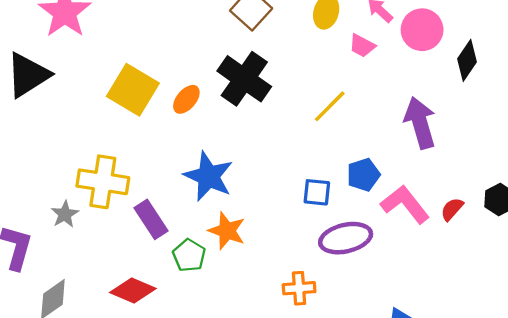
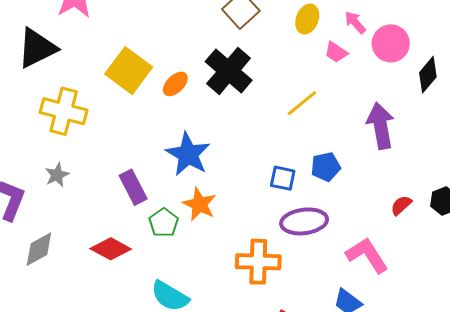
yellow cross: (103, 182) -> (64, 111), moved
pink L-shape: (405, 204) -> (367, 255), moved
orange cross: (299, 288) -> (258, 262), size x1.5

